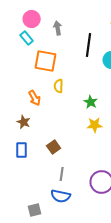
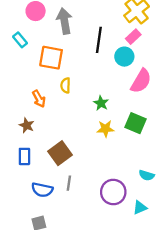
gray arrow: (58, 28) -> (64, 21), size x1.6
cyan rectangle: (27, 38) -> (20, 40), moved
brown square: (54, 147) -> (60, 153), size x1.5
blue semicircle: (61, 196) -> (42, 190), moved

